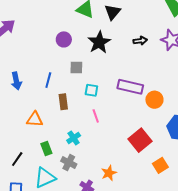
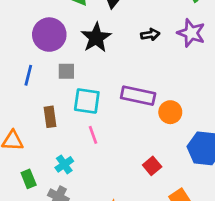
purple circle: (64, 39) -> (49, 35), size x1.6
blue line: (48, 80) -> (28, 75), moved
cyan square: (91, 90) -> (87, 101), size x1.5
red square: (140, 140) -> (152, 166), size x0.6

